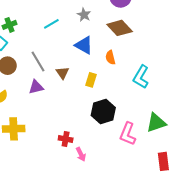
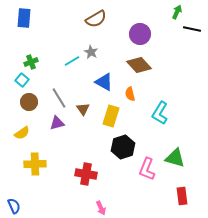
gray star: (84, 15) -> (91, 52), moved
yellow rectangle: (91, 80) -> (111, 116), size x1.5
green triangle: (156, 123) -> (175, 158), turned 35
red cross: (66, 139) -> (86, 174), size x1.5
pink arrow: (81, 154) -> (101, 208), moved

